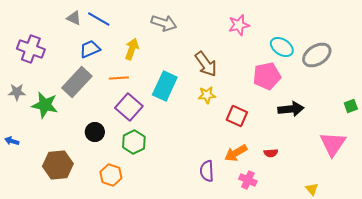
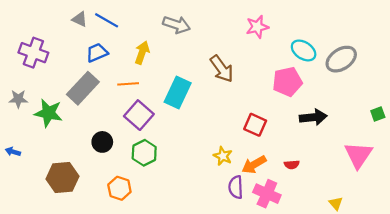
yellow star: (207, 95) -> (223, 156), moved, turned 30
purple semicircle: (207, 171) -> (236, 187), moved
pink cross: (248, 180) -> (267, 194), size x1.4

